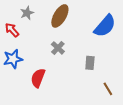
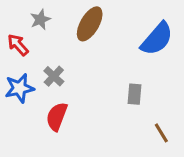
gray cross: (58, 48) -> (54, 76), moved

